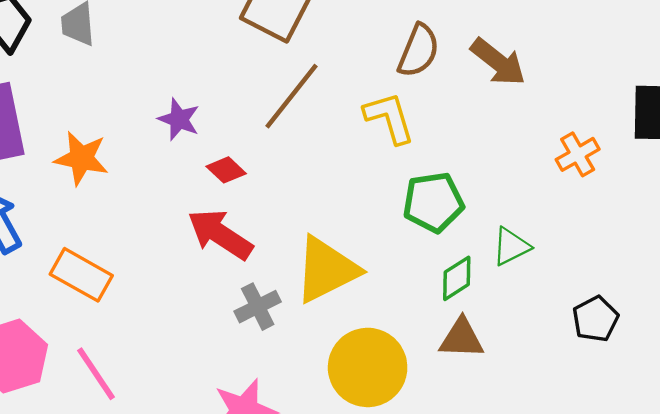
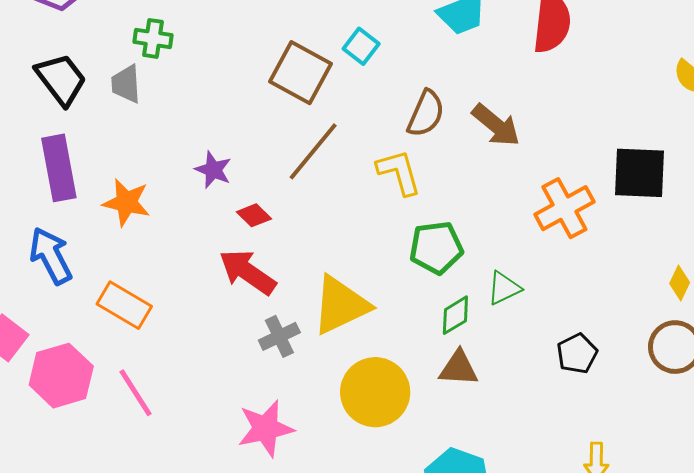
orange cross: (578, 154) -> (564, 208), size x1.5

